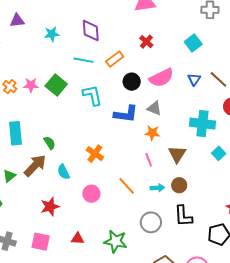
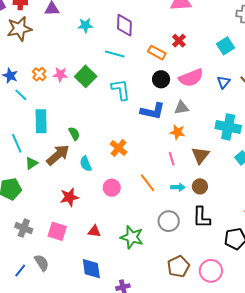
orange rectangle: (115, 59) -> (157, 53), moved, turned 60
gray triangle: (154, 108) -> (181, 108), turned -35

